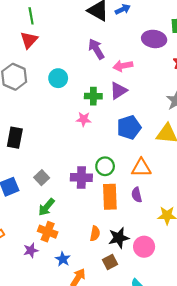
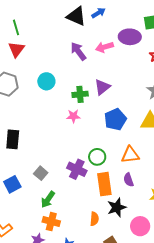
pink arrow: (123, 66) -> (104, 47), moved
purple cross: (81, 177) -> (77, 169), turned 30
black star: (119, 238) -> (117, 207), moved

